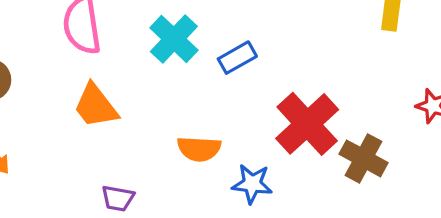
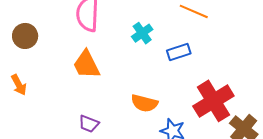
cyan cross: (174, 39) -> (142, 33), size x0.7

